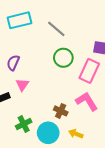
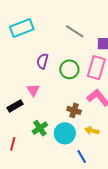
gray line: (56, 29) -> (75, 31), moved
green circle: (63, 58) -> (69, 69), moved
purple semicircle: (13, 63) -> (42, 61), moved

